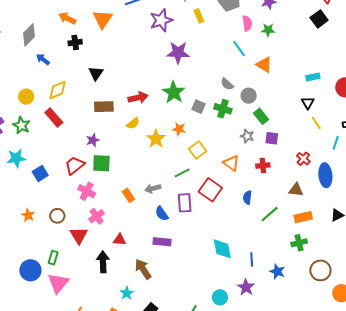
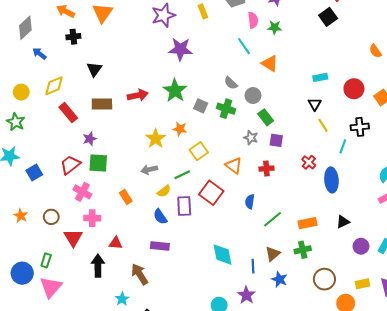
red rectangle: (54, 118) -> (68, 113), moved
yellow semicircle: (133, 123) -> (164, 191), moved
gray arrow: (153, 188) -> (149, 170), moved
brown triangle: (296, 190) -> (273, 254), moved, turned -49
pink cross: (97, 216) -> (92, 218), turned 35

